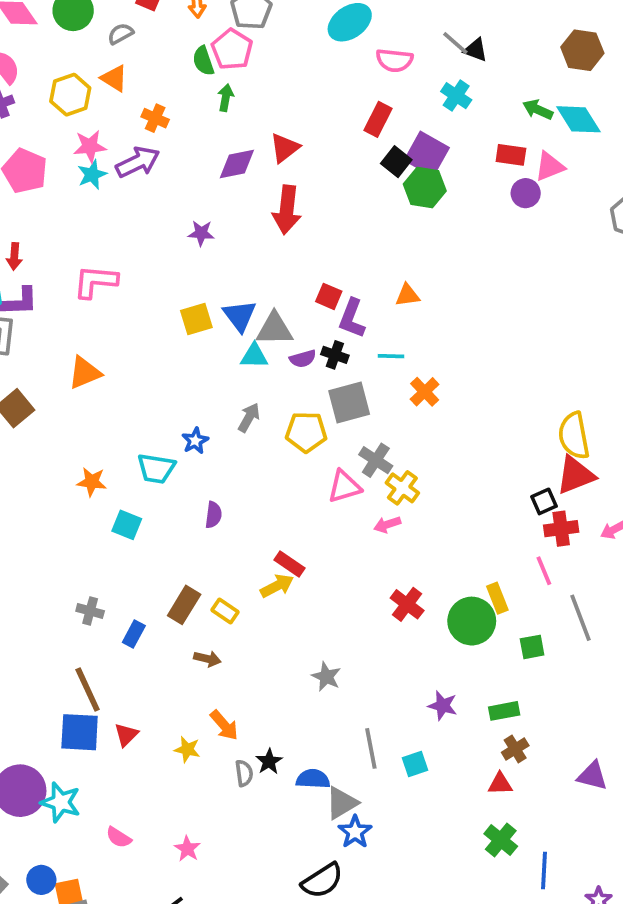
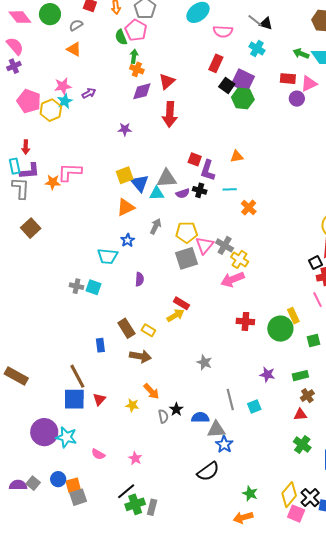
yellow hexagon: (70, 95) -> (51, 110), moved
orange cross: (155, 118) -> (137, 69), moved
purple arrow: (138, 162) -> (89, 93), size x0.6
pink L-shape: (95, 282) -> (70, 172), moved
blue triangle: (240, 316) -> (140, 183), moved
orange triangle: (85, 373) -> (126, 207), moved
gray square: (349, 402) -> (187, 258), moved
orange star: (92, 482) -> (53, 182), moved
pink triangle: (344, 487) -> (205, 245), moved, turned -30
pink arrow: (387, 525) -> (233, 279), size x1.6
red cross: (407, 604) -> (245, 321), turned -30
brown rectangle: (184, 605) -> (126, 328), turned -60
gray cross: (90, 611) -> (76, 286), moved
blue rectangle: (134, 634) -> (100, 345), turned -32
brown arrow: (207, 659) -> (140, 356), size x1.5
gray triangle: (342, 803) -> (216, 429), turned 30

